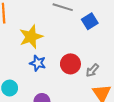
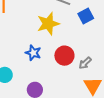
yellow star: (31, 37) -> (48, 24), moved

